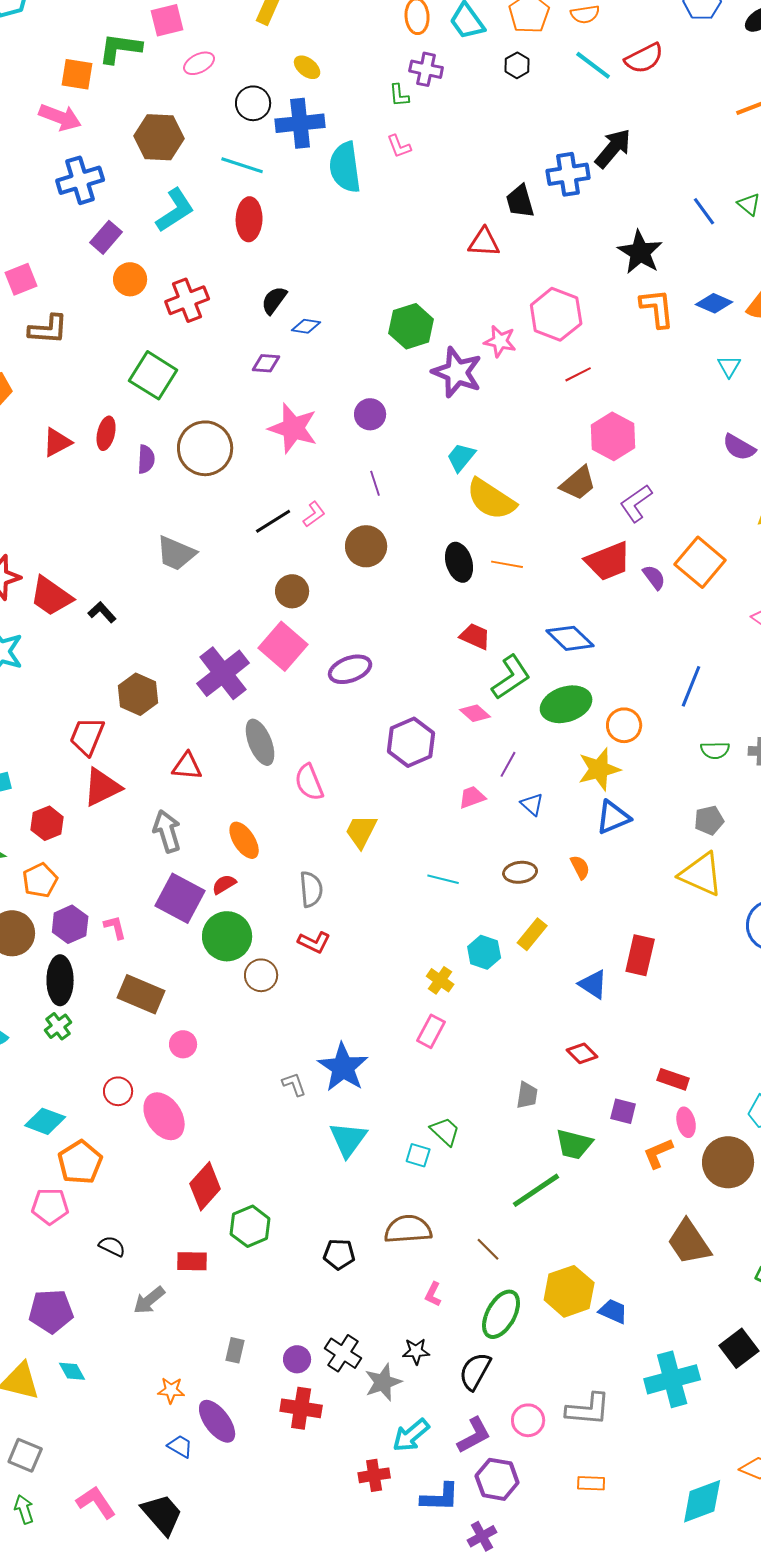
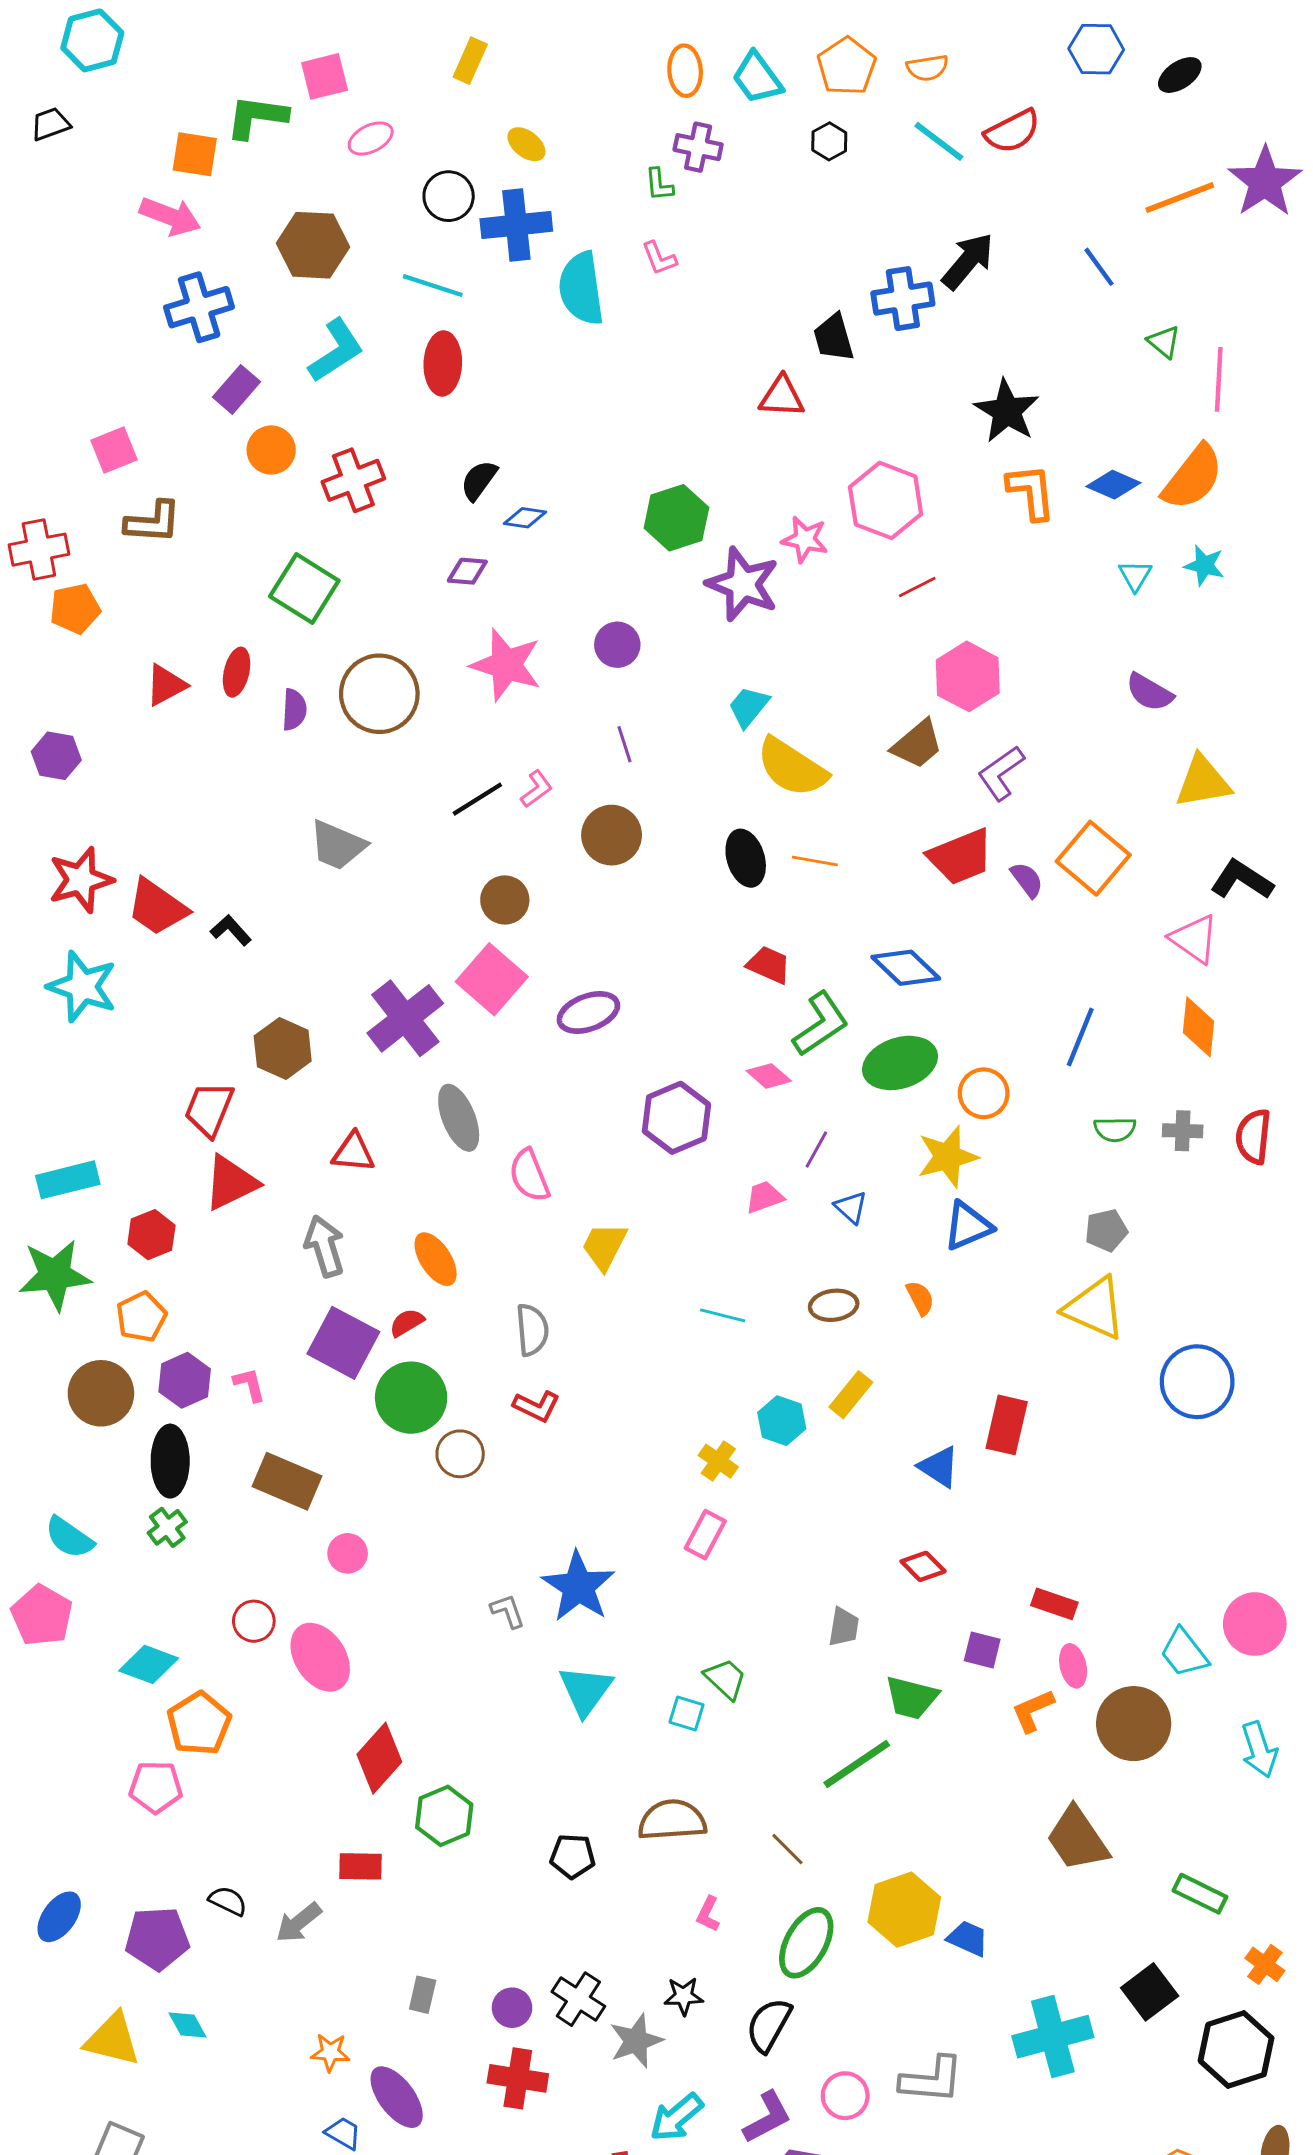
blue line: (704, 211) -> (1099, 267), moved
black semicircle: (112, 1246) -> (228, 1901), moved

